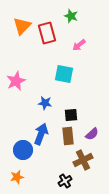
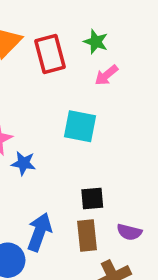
green star: (71, 16) -> (96, 42), moved
blue star: (45, 103) -> (24, 163), moved
purple semicircle: (92, 134) -> (129, 232), turned 56

